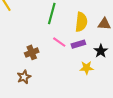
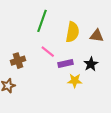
purple rectangle: (78, 44) -> (65, 64), moved

